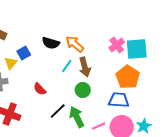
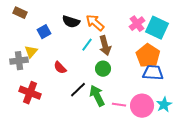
cyan square: (137, 49) -> (157, 28), turned 30
yellow triangle: (11, 63) -> (31, 52), moved
blue trapezoid: (119, 100) -> (153, 73), moved
pink line: (99, 126) -> (119, 105), turned 32

